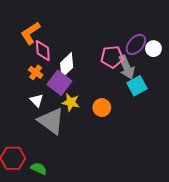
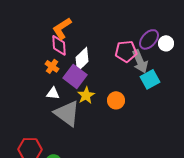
orange L-shape: (30, 33) -> (62, 28), moved
white triangle: (37, 100) -> (53, 93), turned -40
yellow star: (71, 102) -> (86, 95), turned 30

